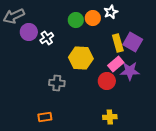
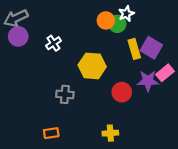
green circle: (76, 20) -> (117, 24), moved
purple circle: (29, 32) -> (18, 36), moved
pink rectangle: (116, 64) -> (165, 73), moved
yellow cross: (110, 117) -> (110, 133), moved

